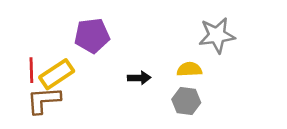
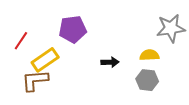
red line: (31, 70) -> (21, 41), moved, turned 36

